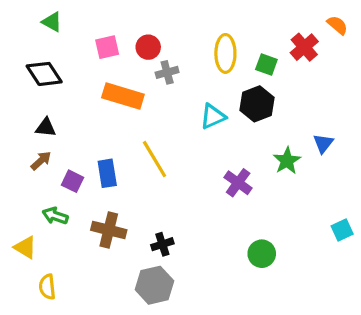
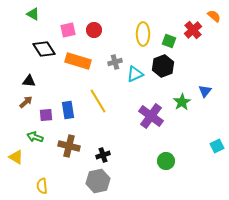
gray cross: (167, 72) -> (115, 62), moved
black diamond: (44, 74) -> (44, 49), moved
purple square: (72, 181) -> (46, 115), turned -32
purple cross: (238, 183) -> (151, 116), size x1.4
yellow semicircle: (47, 287) -> (42, 186), moved

